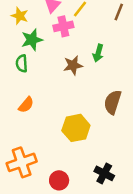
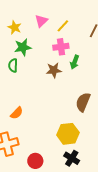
pink cross: (63, 26) -> (61, 47), moved
orange semicircle: (26, 105) -> (17, 113), moved
yellow hexagon: (76, 128) -> (68, 134), moved

